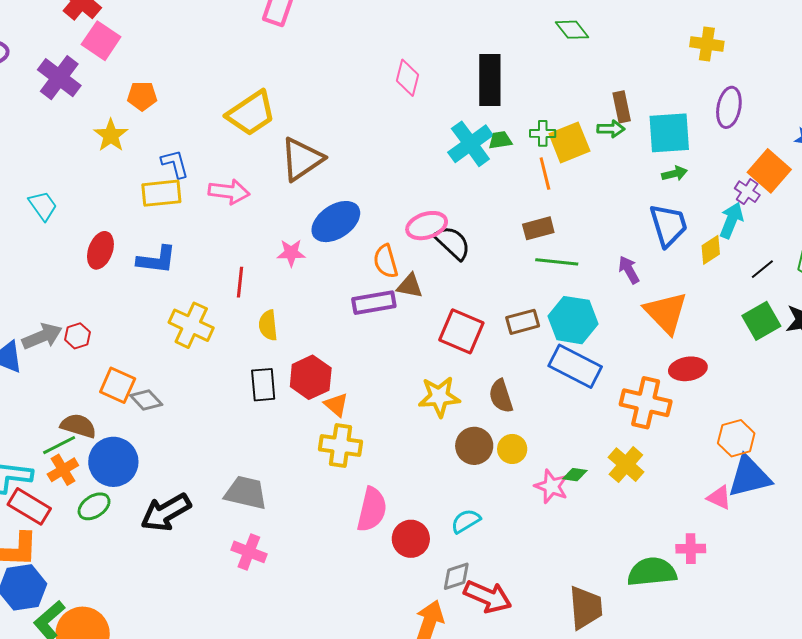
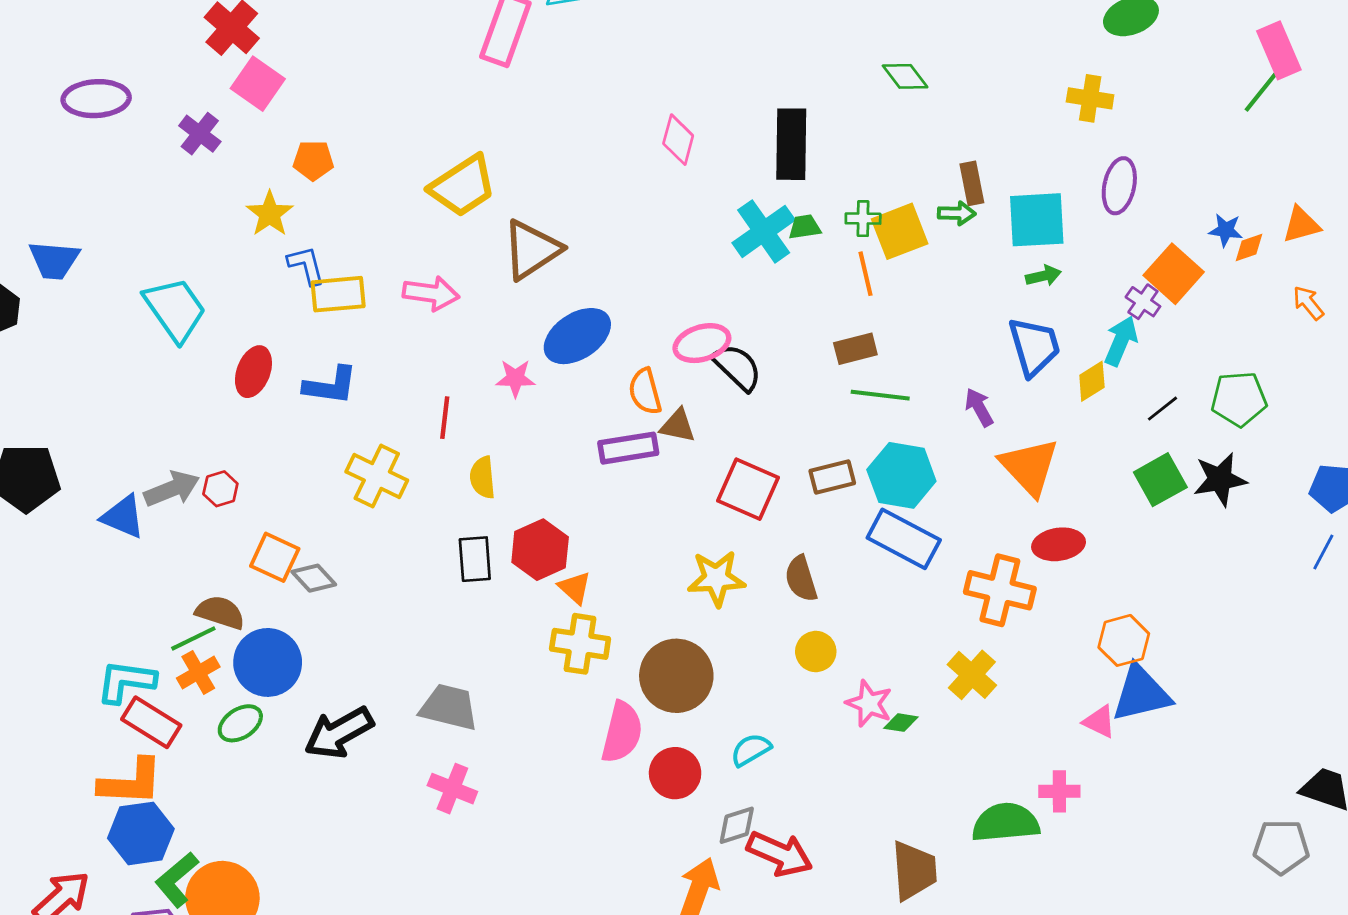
purple cross: (59, 78) -> (200, 134), size x0.7
blue L-shape: (175, 164) -> (306, 265), moved
cyan trapezoid: (43, 206) -> (175, 309), size x1.6
brown circle: (474, 446) -> (676, 676), moved, size x1.4
green diamond: (575, 475) -> (901, 723), moved

